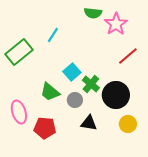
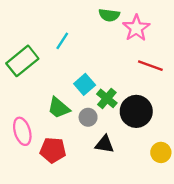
red line: (128, 56) -> (150, 66), turned 60
yellow circle: (128, 124) -> (161, 152), moved

